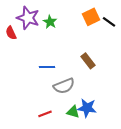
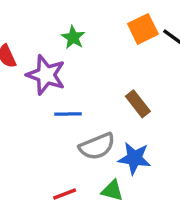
purple star: (28, 18) -> (46, 75), moved
blue star: (87, 108) -> (134, 158), moved

